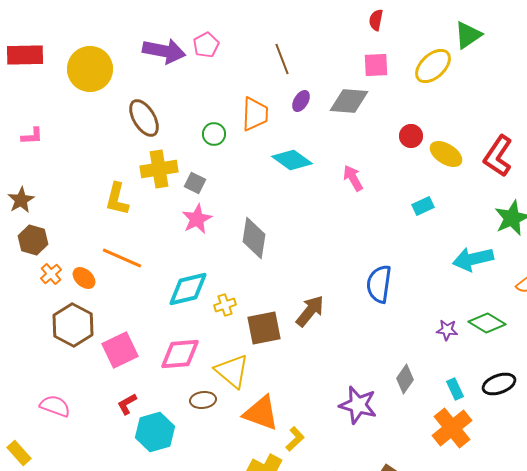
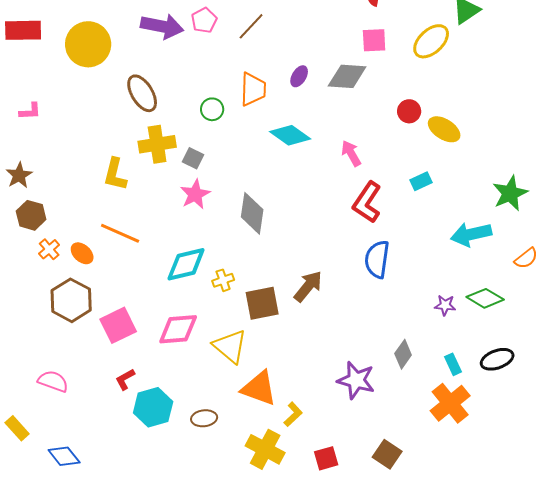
brown line: (282, 59) -> (251, 26), moved, turned 64
red L-shape: (498, 156) -> (367, 202), moved
brown ellipse: (203, 400) -> (204, 418), moved

